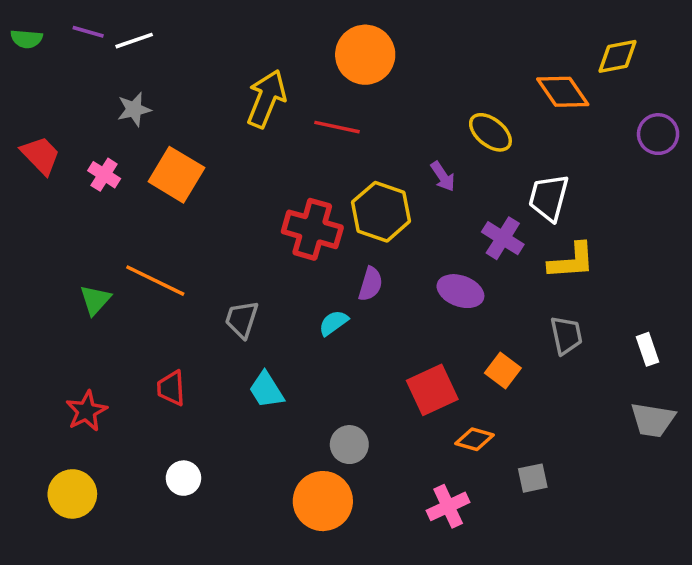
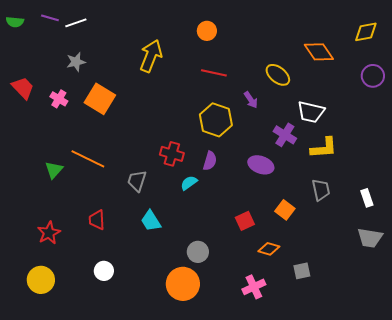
orange circle: (365, 55) -> (207, 31), size x0.6
yellow diamond: (617, 56) -> (366, 32), moved
red line: (337, 127) -> (214, 73), moved
white trapezoid: (549, 198) -> (311, 112), turned -92
red cross: (312, 229) -> (172, 154), moved, size x0.7
red square: (432, 390) -> (245, 221), size x0.7

